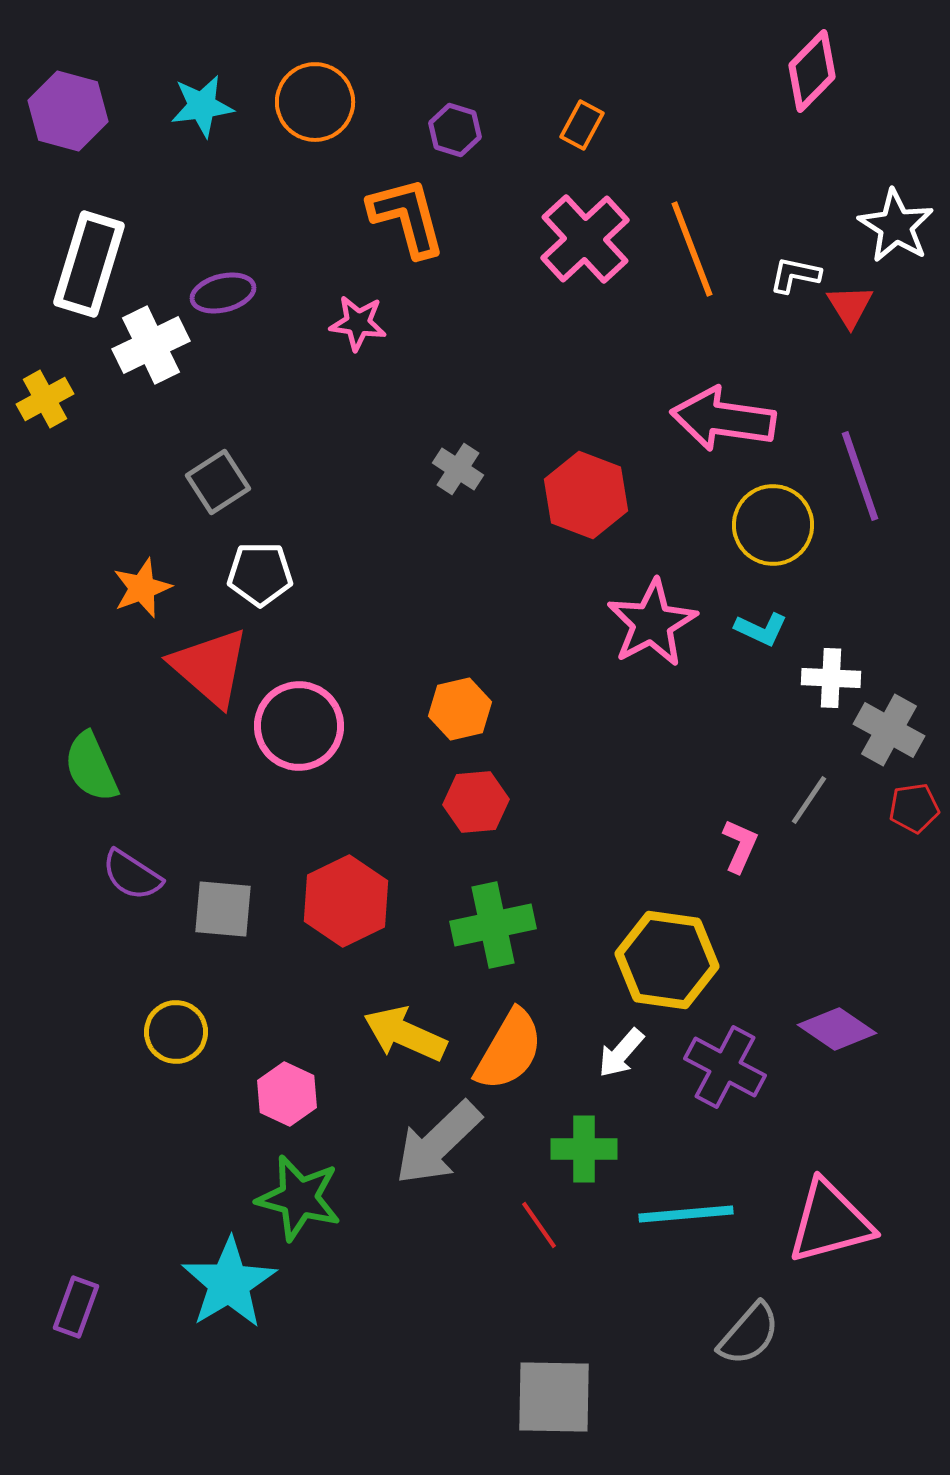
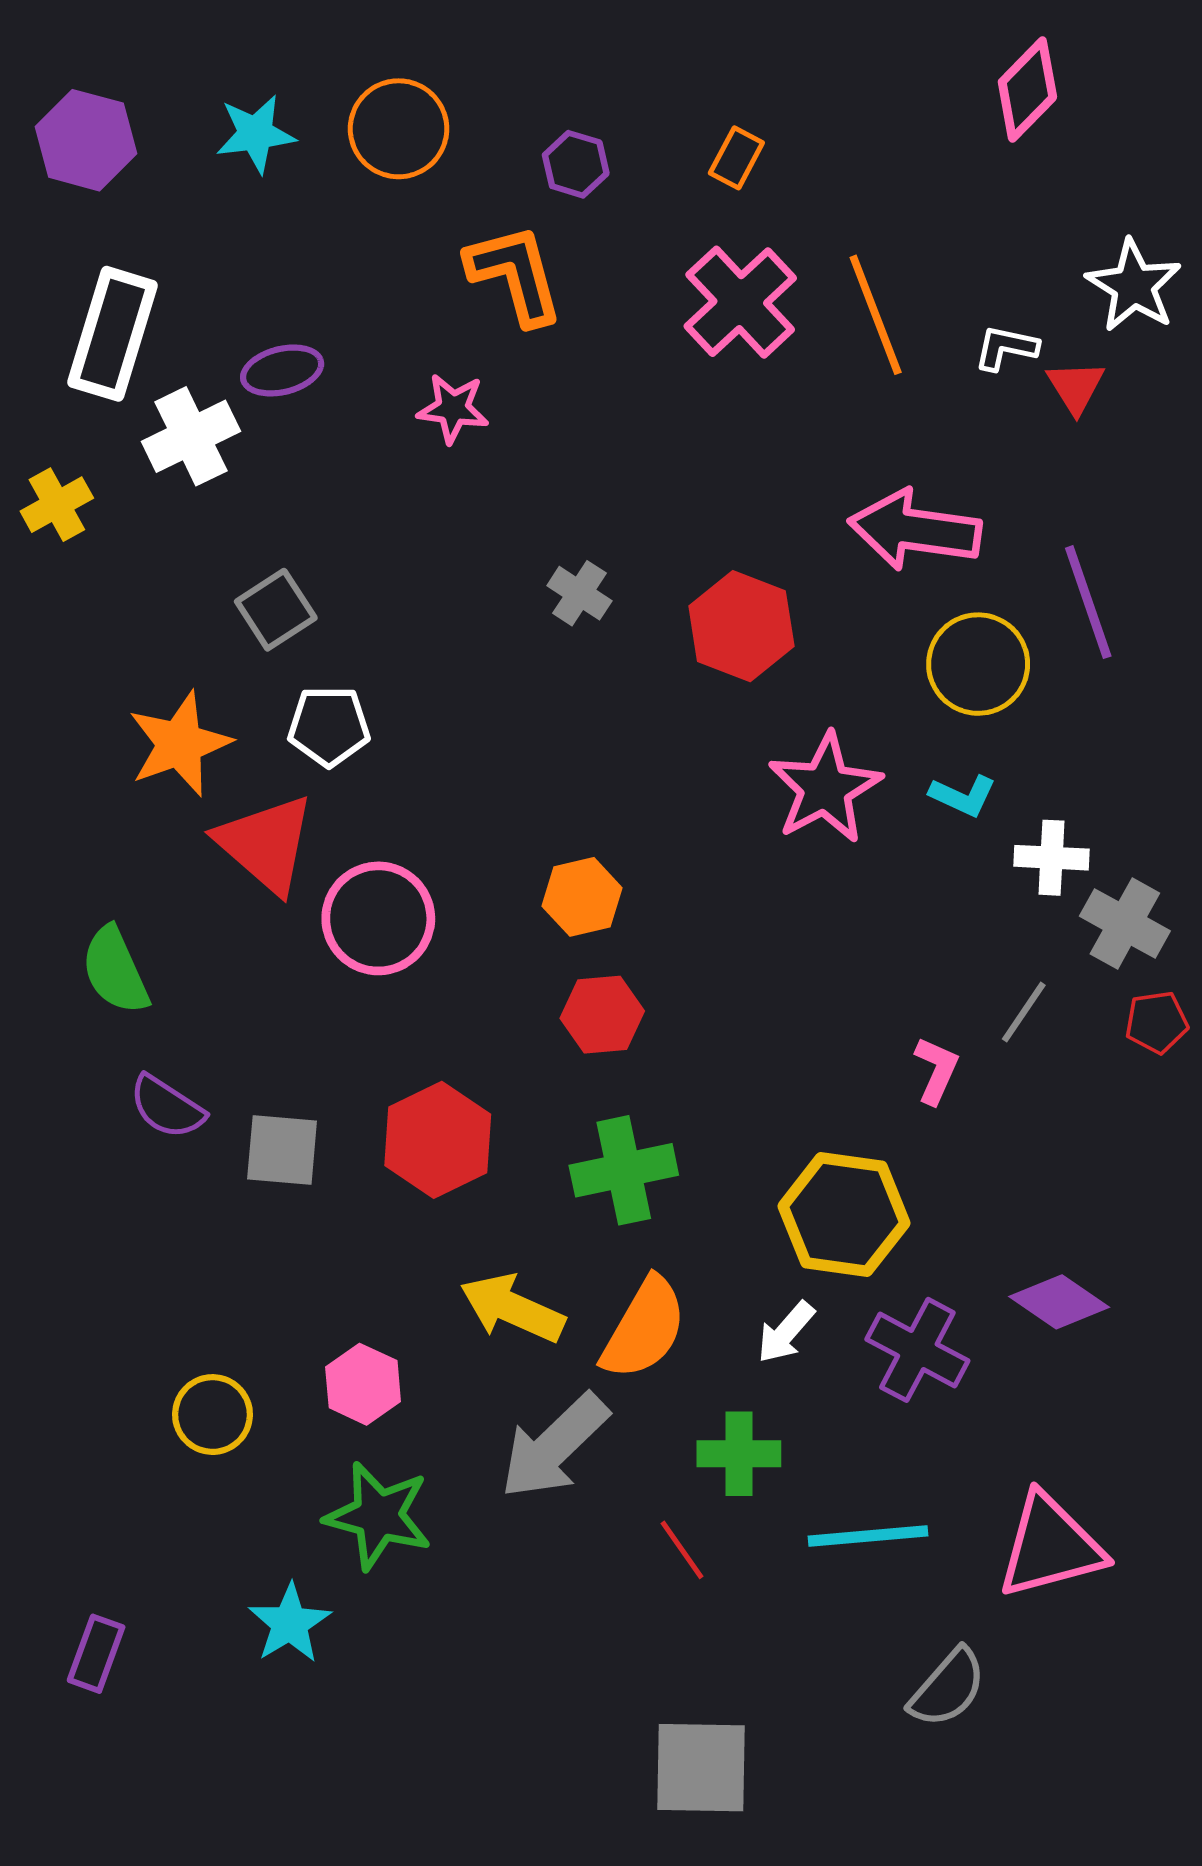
orange star: (142, 588) -> (180, 744), size x1.4
yellow circle: (176, 1032) -> (212, 1415), moved
cyan star: (229, 1283) -> (290, 1623), size x0.7

